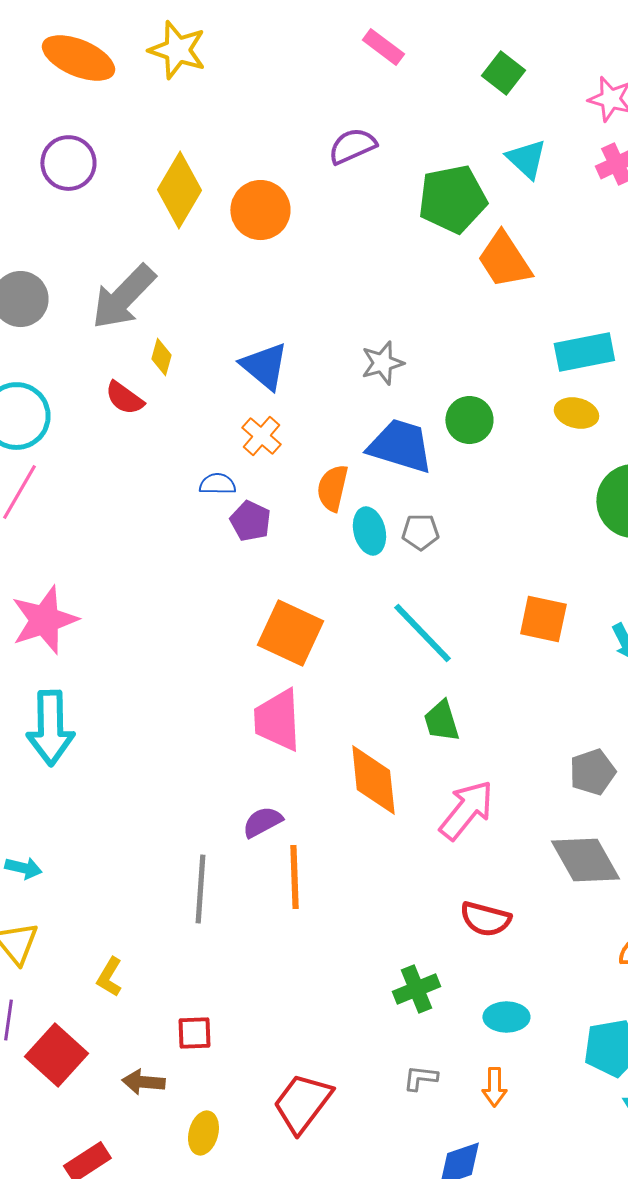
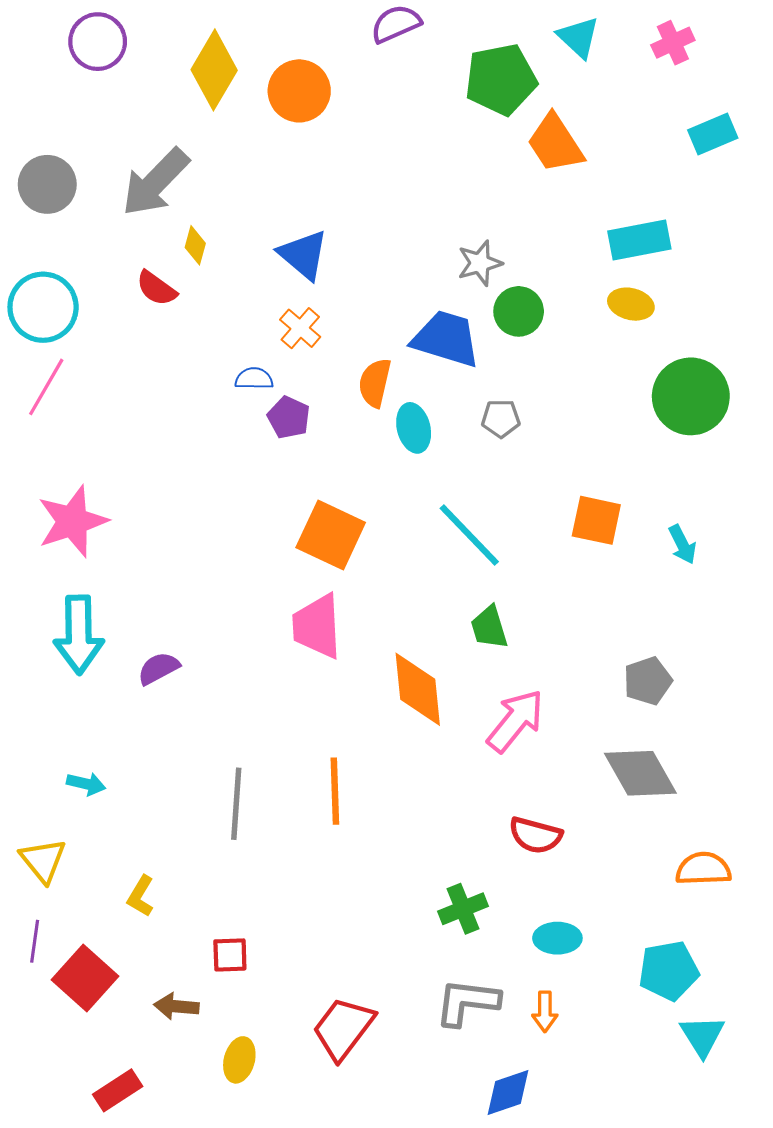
gray star: (382, 363) -> (480, 263), moved
gray pentagon: (420, 532) -> (501, 418), moved
purple semicircle: (262, 822) -> (159, 668), moved
cyan arrow: (23, 868) -> (86, 784), moved
gray L-shape: (420, 1078) -> (467, 1002), size x1.8

